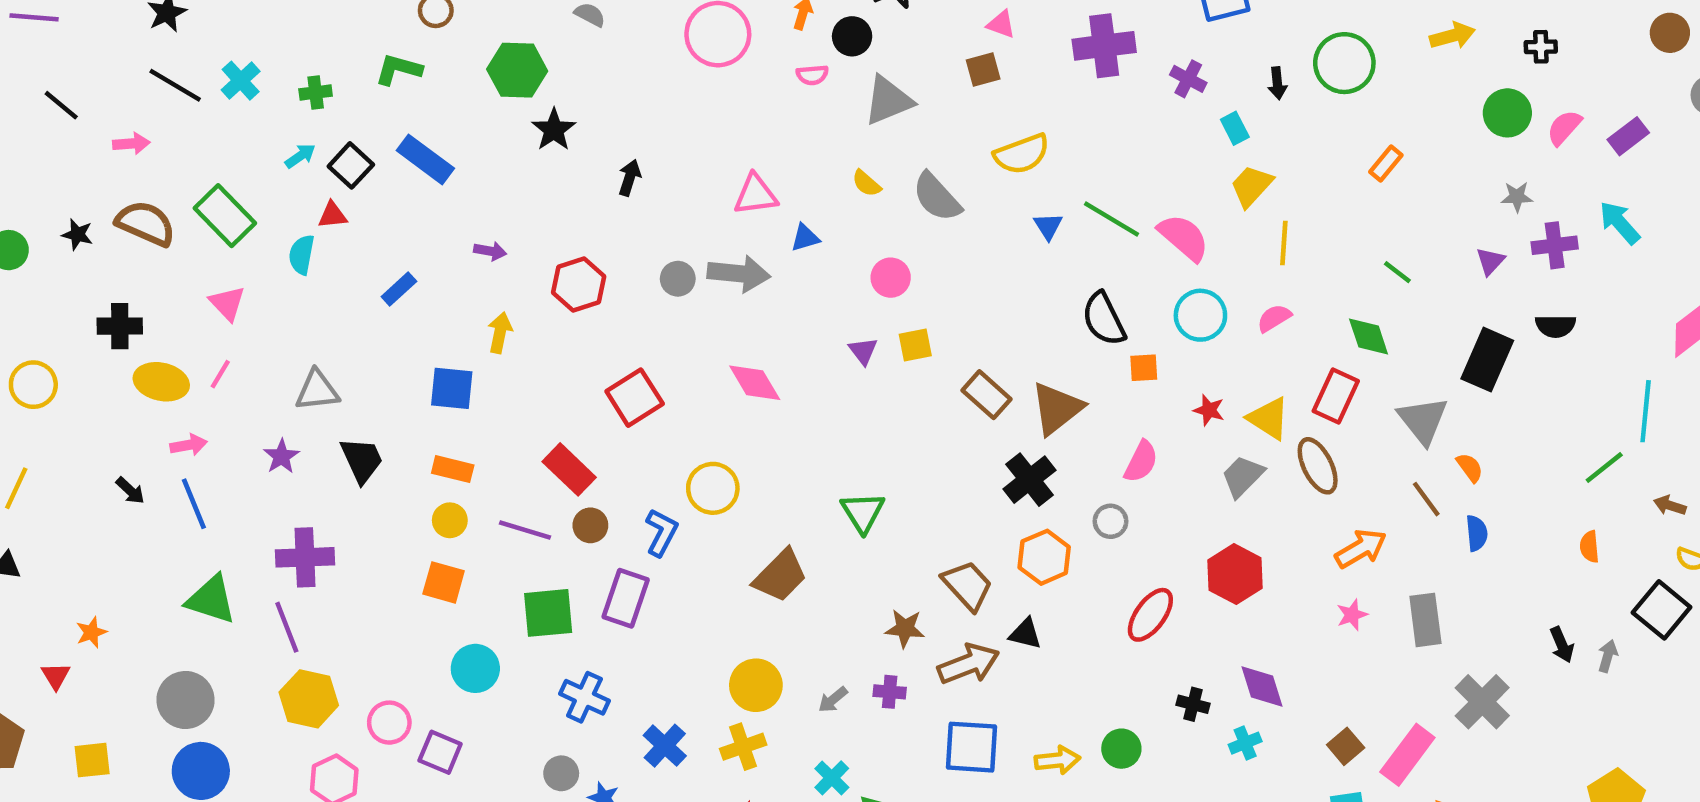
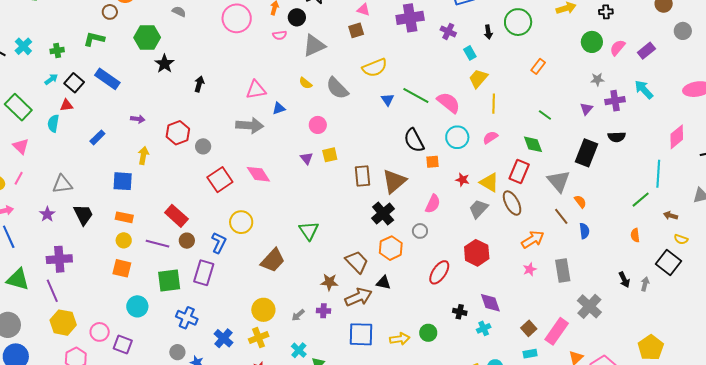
gray circle: (678, 279) -> (203, 146), moved
brown rectangle: (986, 395) -> (362, 176), turned 45
red square: (635, 398) -> (220, 180), moved

